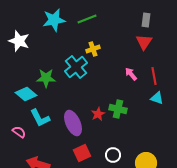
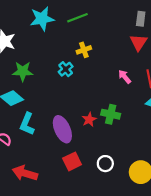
cyan cross: (76, 67) -> (66, 69), size x0.6
green star: (46, 78) -> (23, 71), moved
cyan L-shape: (40, 118) -> (27, 124), turned 50

